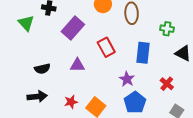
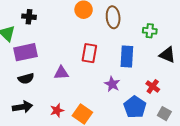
purple rectangle: (73, 28) -> (26, 52), moved, turned 40
red rectangle: (106, 47) -> (89, 53), turned 42
blue pentagon: (135, 102) -> (135, 107), moved

